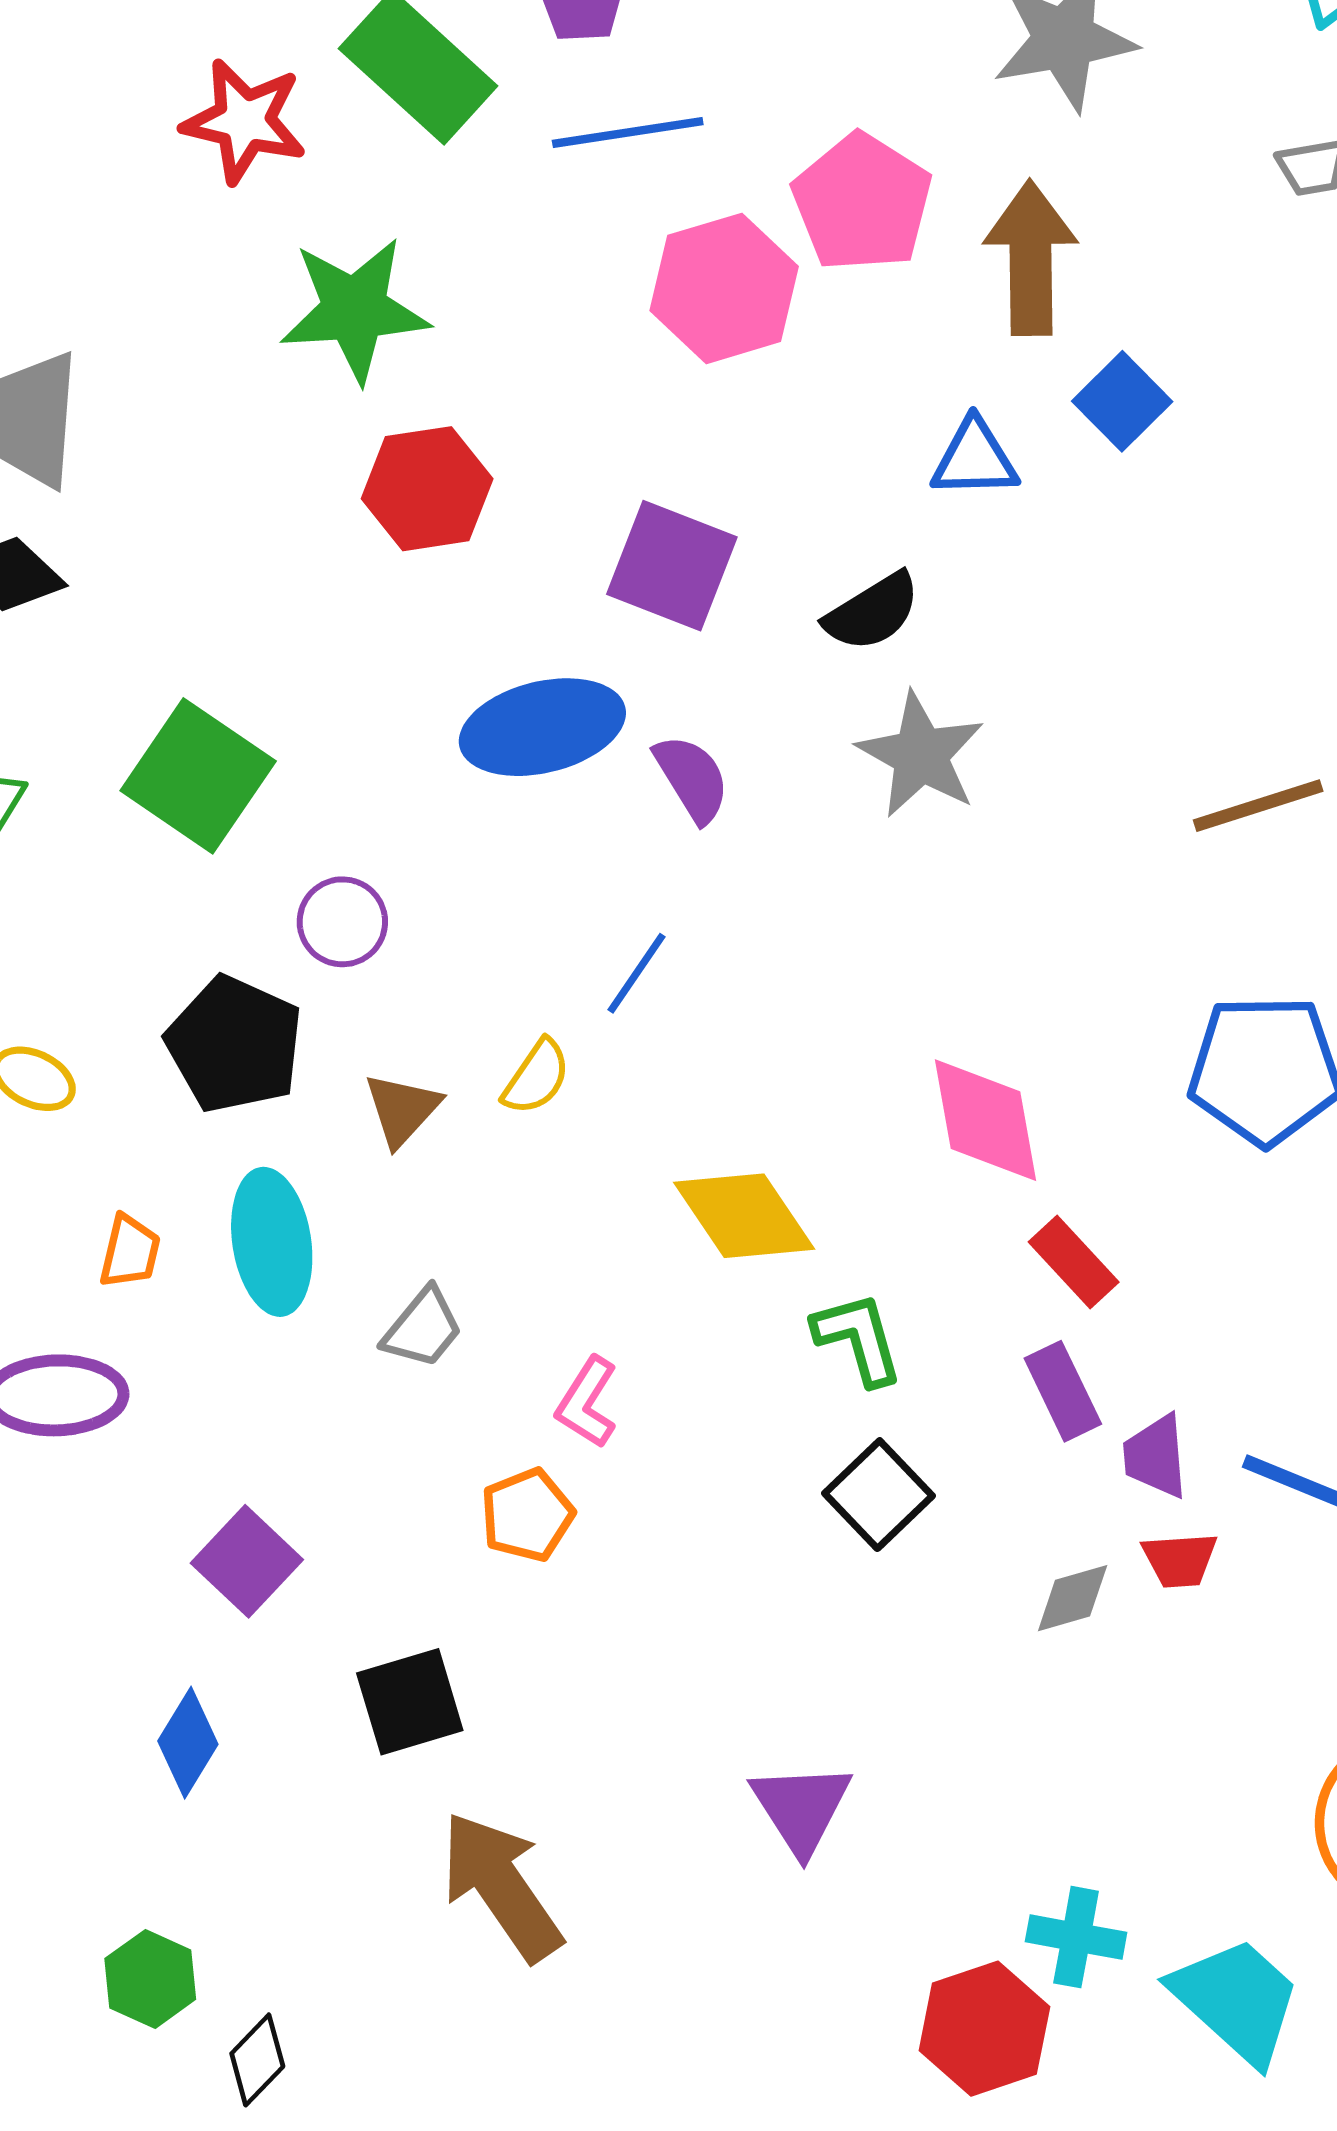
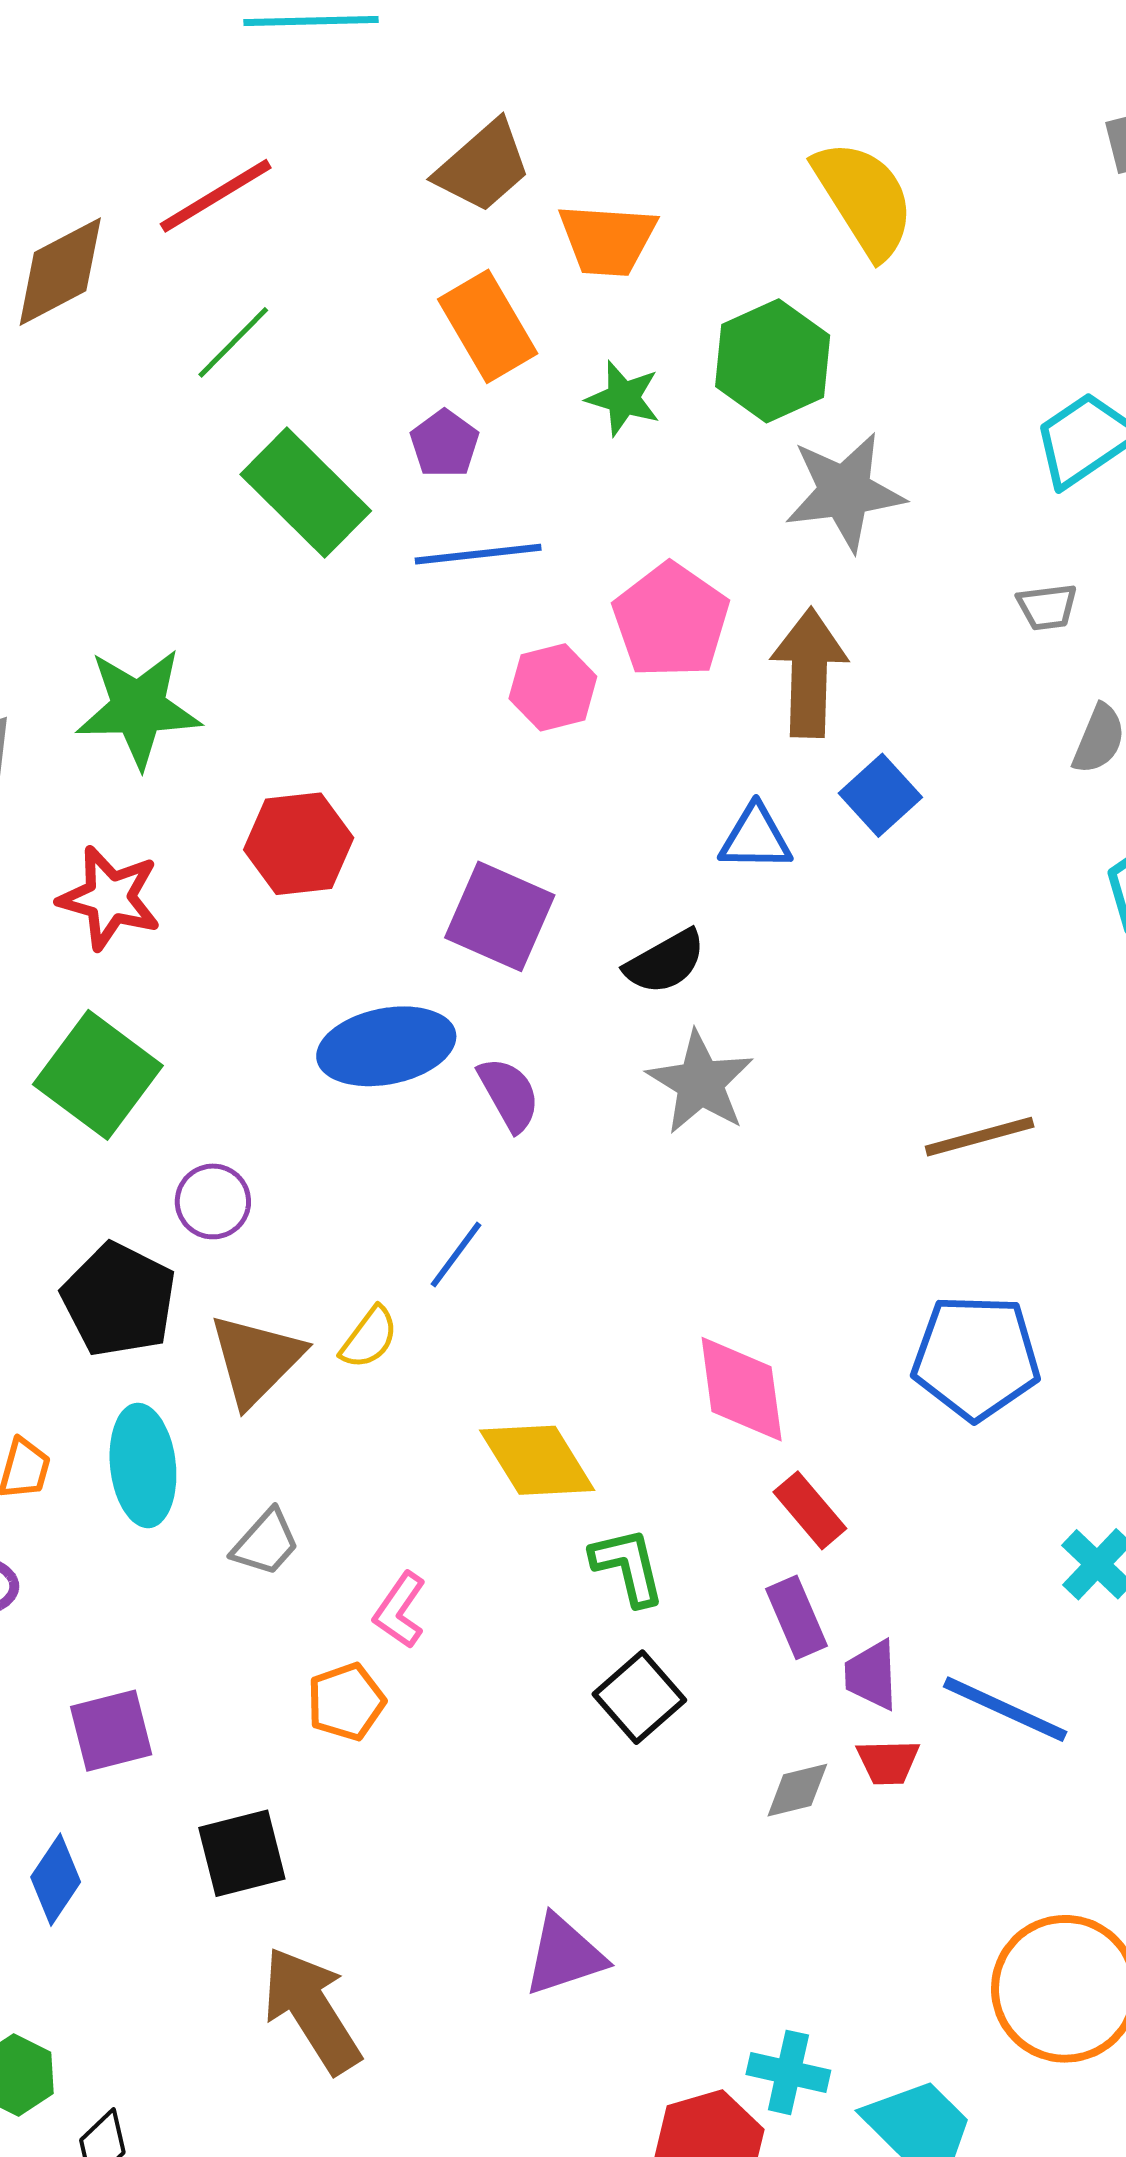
red star: (244, 121) -> (110, 898), moved
pink hexagon: (724, 288) -> (553, 687), size x0.7
green star: (355, 310) -> (138, 708), moved
brown triangle: (402, 1109) -> (256, 1360), size x1.5
purple square: (247, 1561) -> (111, 1731), turned 30
purple triangle: (801, 1808) -> (564, 1955), turned 42

